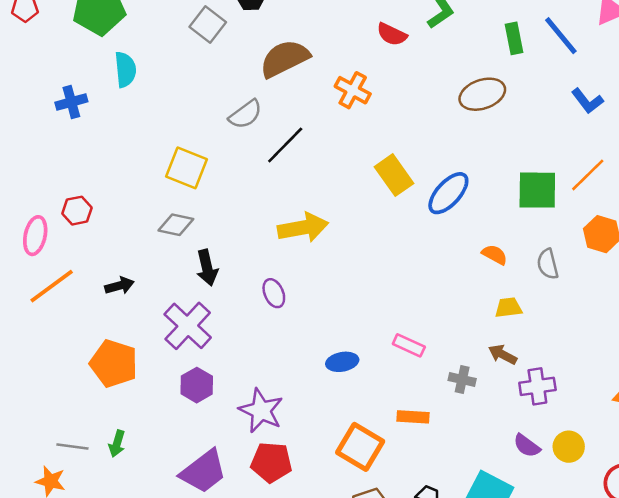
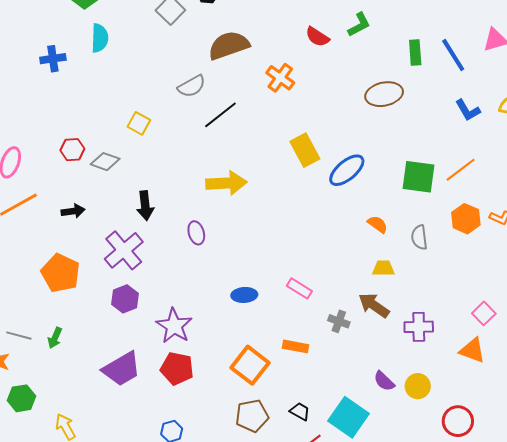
yellow square: (187, 168) -> (139, 123), size x0.7
red hexagon: (77, 211) -> (72, 150), moved
gray diamond: (176, 225) -> (105, 162), moved
brown arrow: (503, 355) -> (374, 305), size x1.4
purple cross: (537, 386) -> (419, 327), moved

